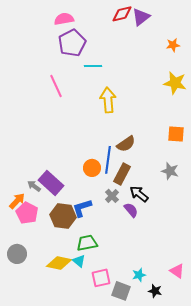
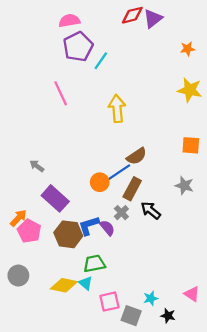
cyan line: (93, 66) -> (101, 61), moved, turned -54
blue line: (108, 160) -> (117, 174), turned 48
gray arrow: (34, 186) -> (37, 166), moved
purple semicircle: (131, 210) -> (107, 228), moved

